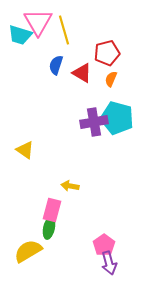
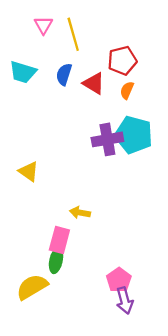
pink triangle: (38, 22) -> (43, 25), size x0.6
cyan trapezoid: (20, 35) -> (23, 72), moved

